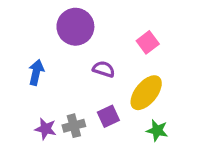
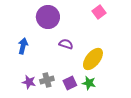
pink square: (148, 42) -> (99, 12), moved
purple square: (108, 116) -> (70, 83), moved
green star: (157, 130) -> (89, 83), moved

